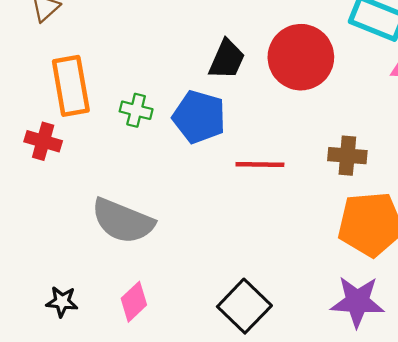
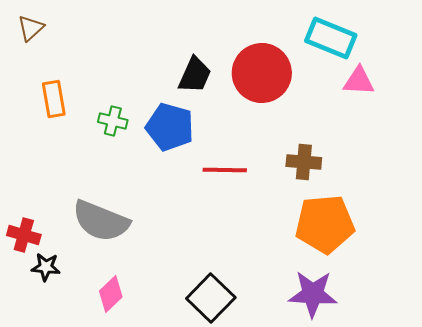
orange rectangle: (71, 86) -> (54, 99), size x0.7
red cross: (43, 141) -> (24, 235), moved
black star: (62, 302) -> (46, 267), moved

